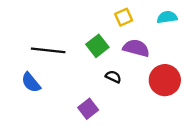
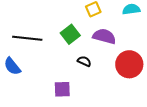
purple square: (88, 109) -> (62, 89), turned 36

